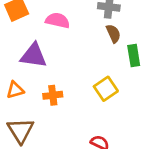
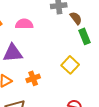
brown semicircle: (113, 34) -> (76, 18), moved

